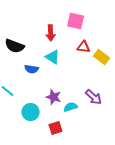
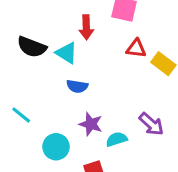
cyan triangle: (53, 57) -> (67, 53), moved
blue semicircle: (32, 69) -> (77, 86), moved

